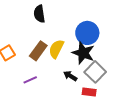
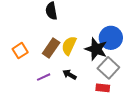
blue circle: (87, 33) -> (111, 38), moved
black arrow: (70, 76) -> (70, 75), moved

